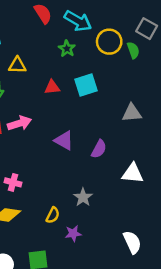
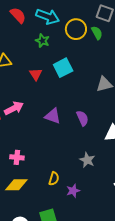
red triangle: (52, 87) -> (36, 74), turned -48
purple semicircle: (99, 149) -> (82, 118), turned -42
gray star: (83, 197) -> (87, 160), moved

